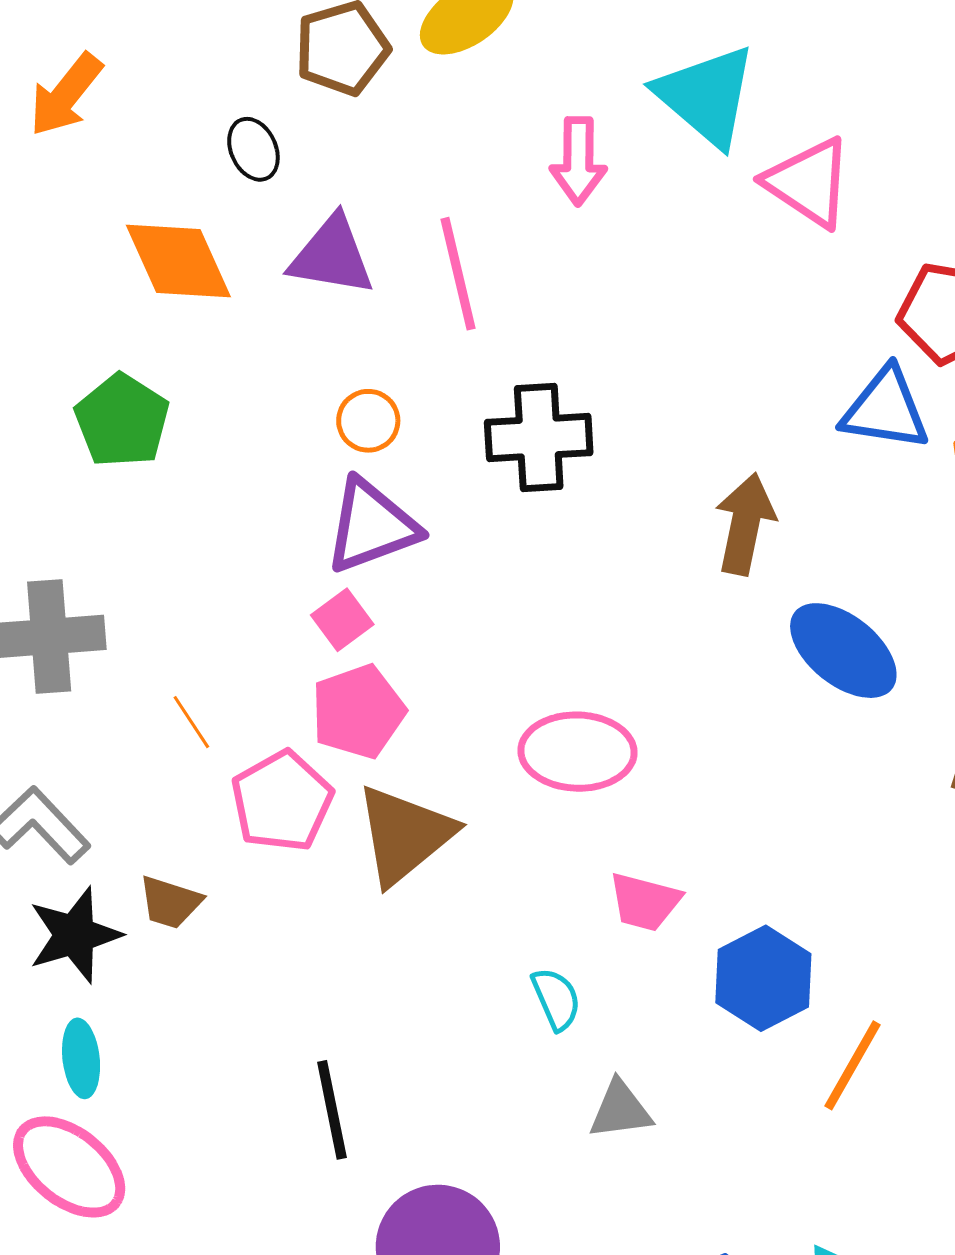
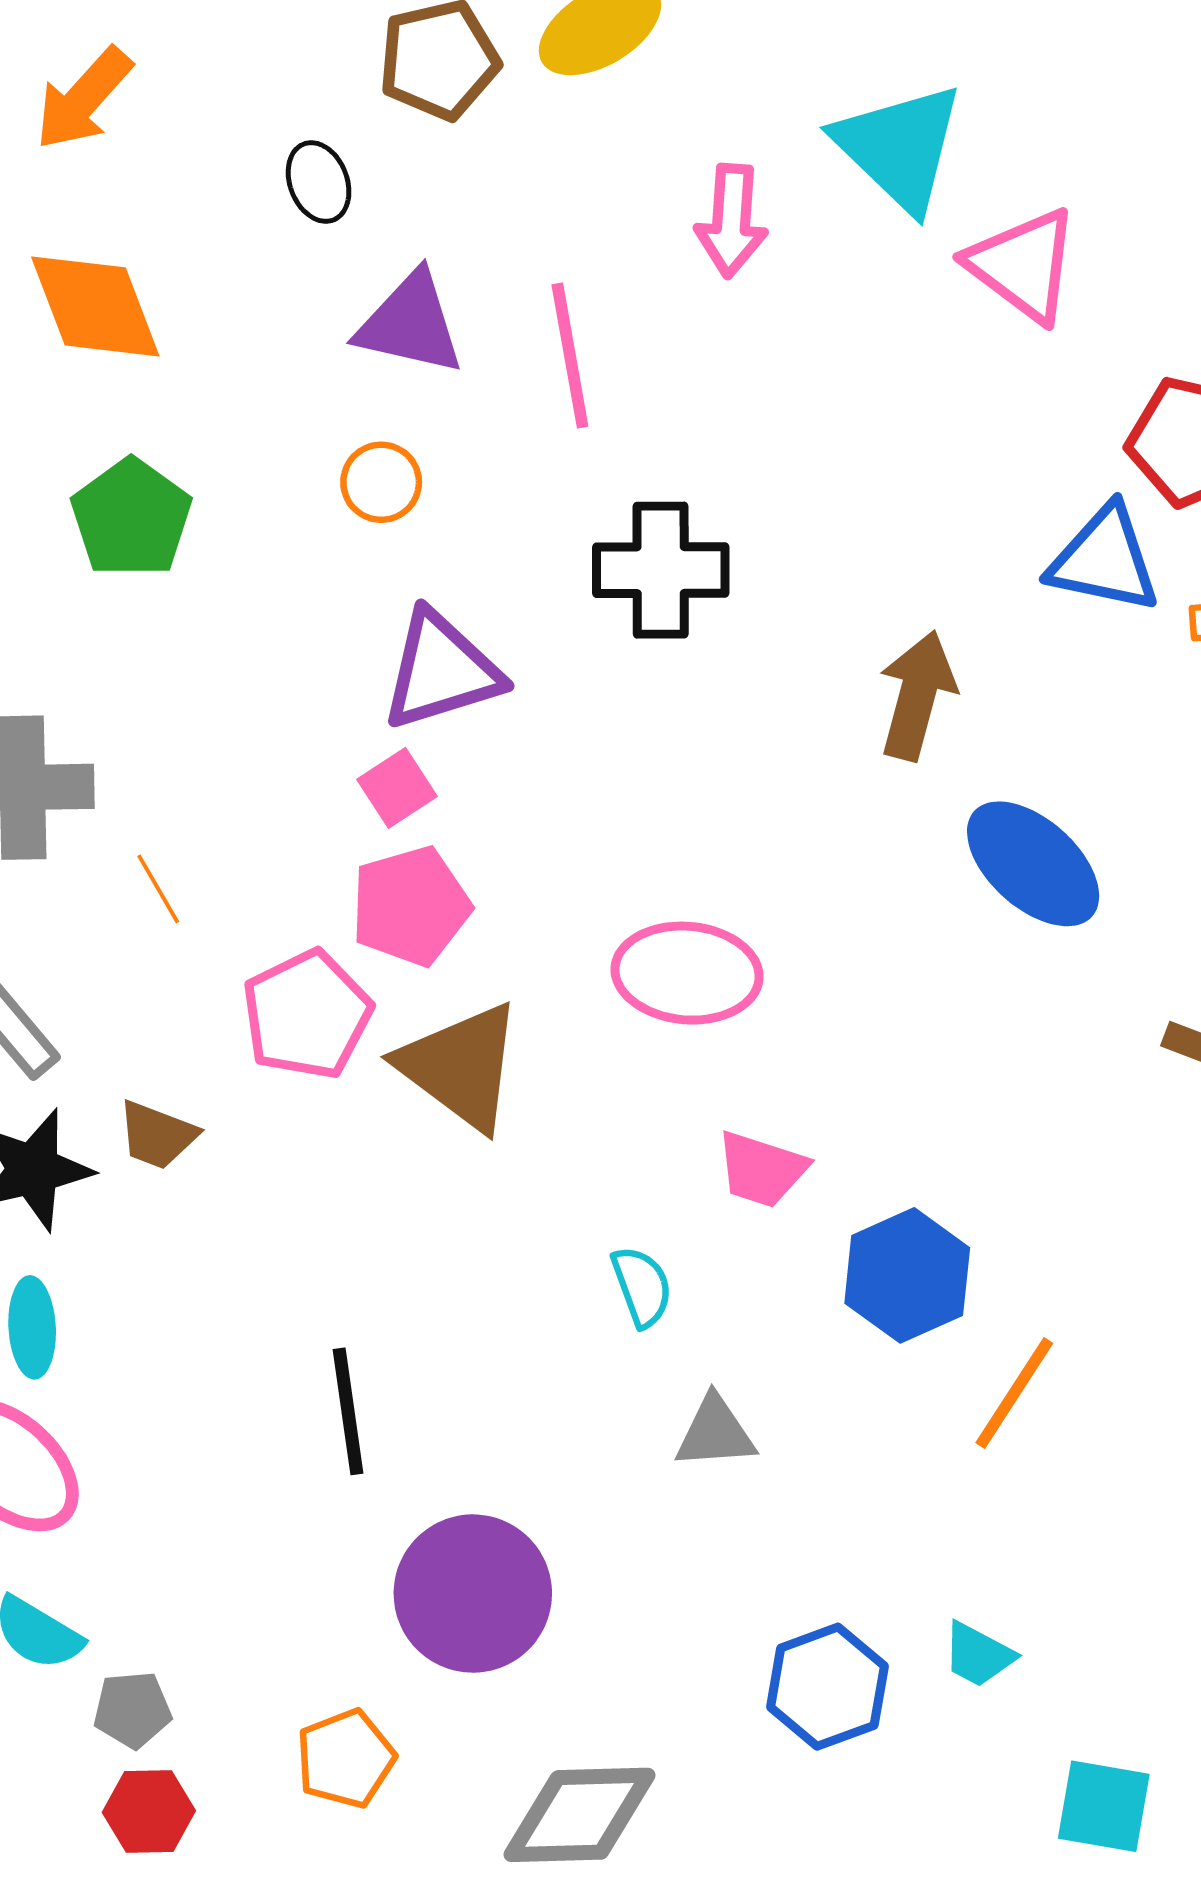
orange diamond: (178, 261) -> (95, 306), moved
orange circle: (368, 421) -> (381, 482), moved
orange line: (191, 722) -> (158, 889), moved
brown triangle: (405, 835) -> (461, 1066), turned -47

